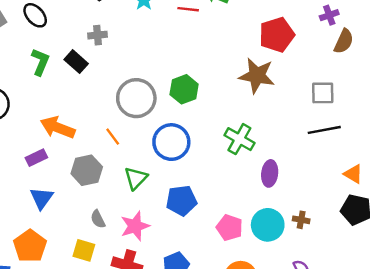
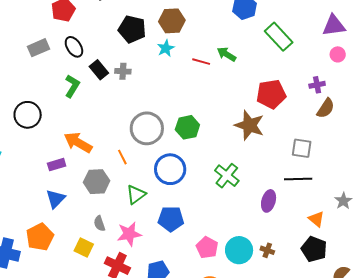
black rectangle: (76, 62) -> (99, 70), moved
purple ellipse: (270, 173) -> (269, 201), moved

